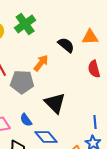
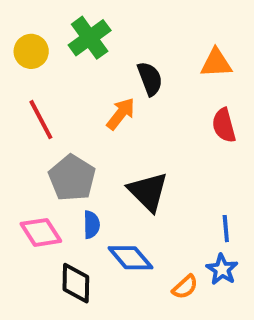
black semicircle: (66, 45) -> (150, 79), moved, turned 30
gray pentagon: (22, 82) -> (72, 178), moved, turned 30
blue semicircle: (26, 120) -> (92, 225), turned -144

